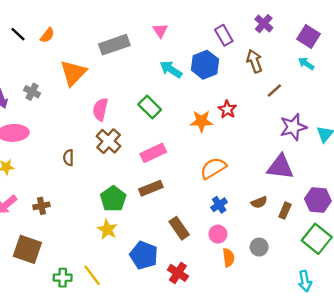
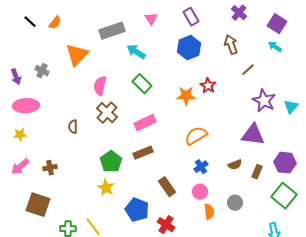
purple rectangle: (224, 35) -> (191, 17), moved
cyan arrow: (171, 69) -> (136, 52), moved
purple star: (293, 127) -> (264, 101), turned -30

